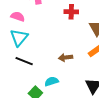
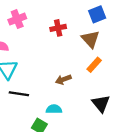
cyan semicircle: (51, 81) -> (54, 109), turned 32

